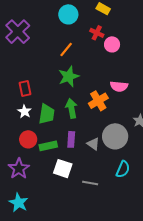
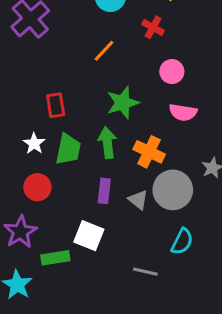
pink circle: (112, 44) -> (172, 72), moved
green star: (69, 76) -> (123, 103), moved
red rectangle: (25, 88) -> (56, 105), moved
orange cross: (98, 101) -> (149, 152), moved, turned -36
green rectangle: (48, 146) -> (55, 258), moved
gray line: (90, 183) -> (145, 272), moved

